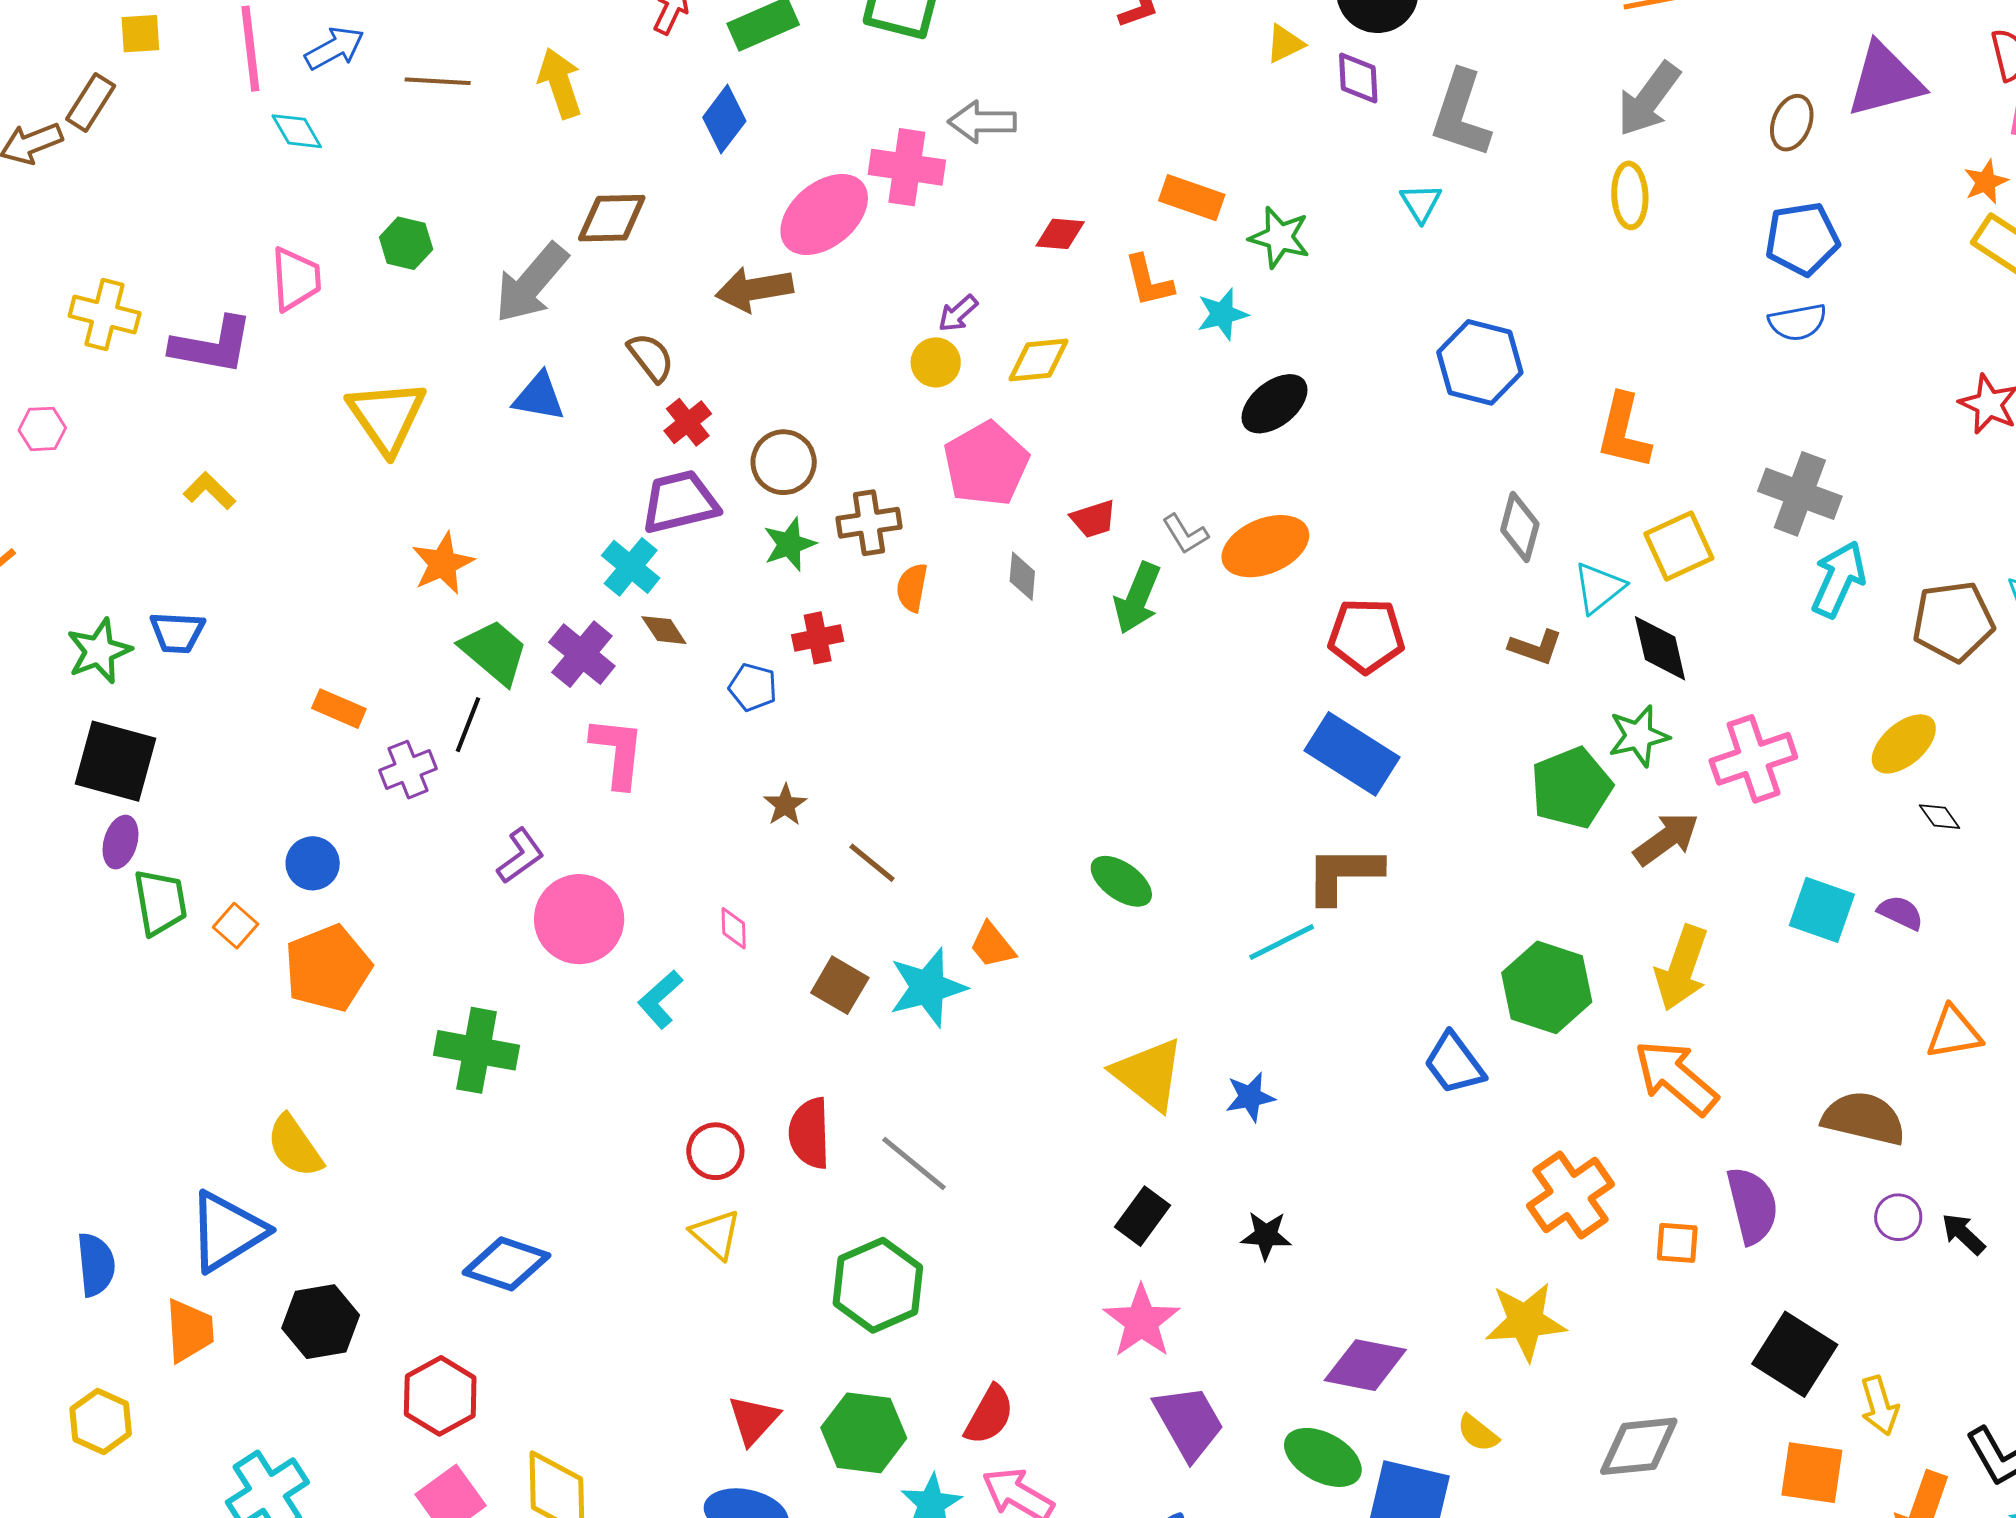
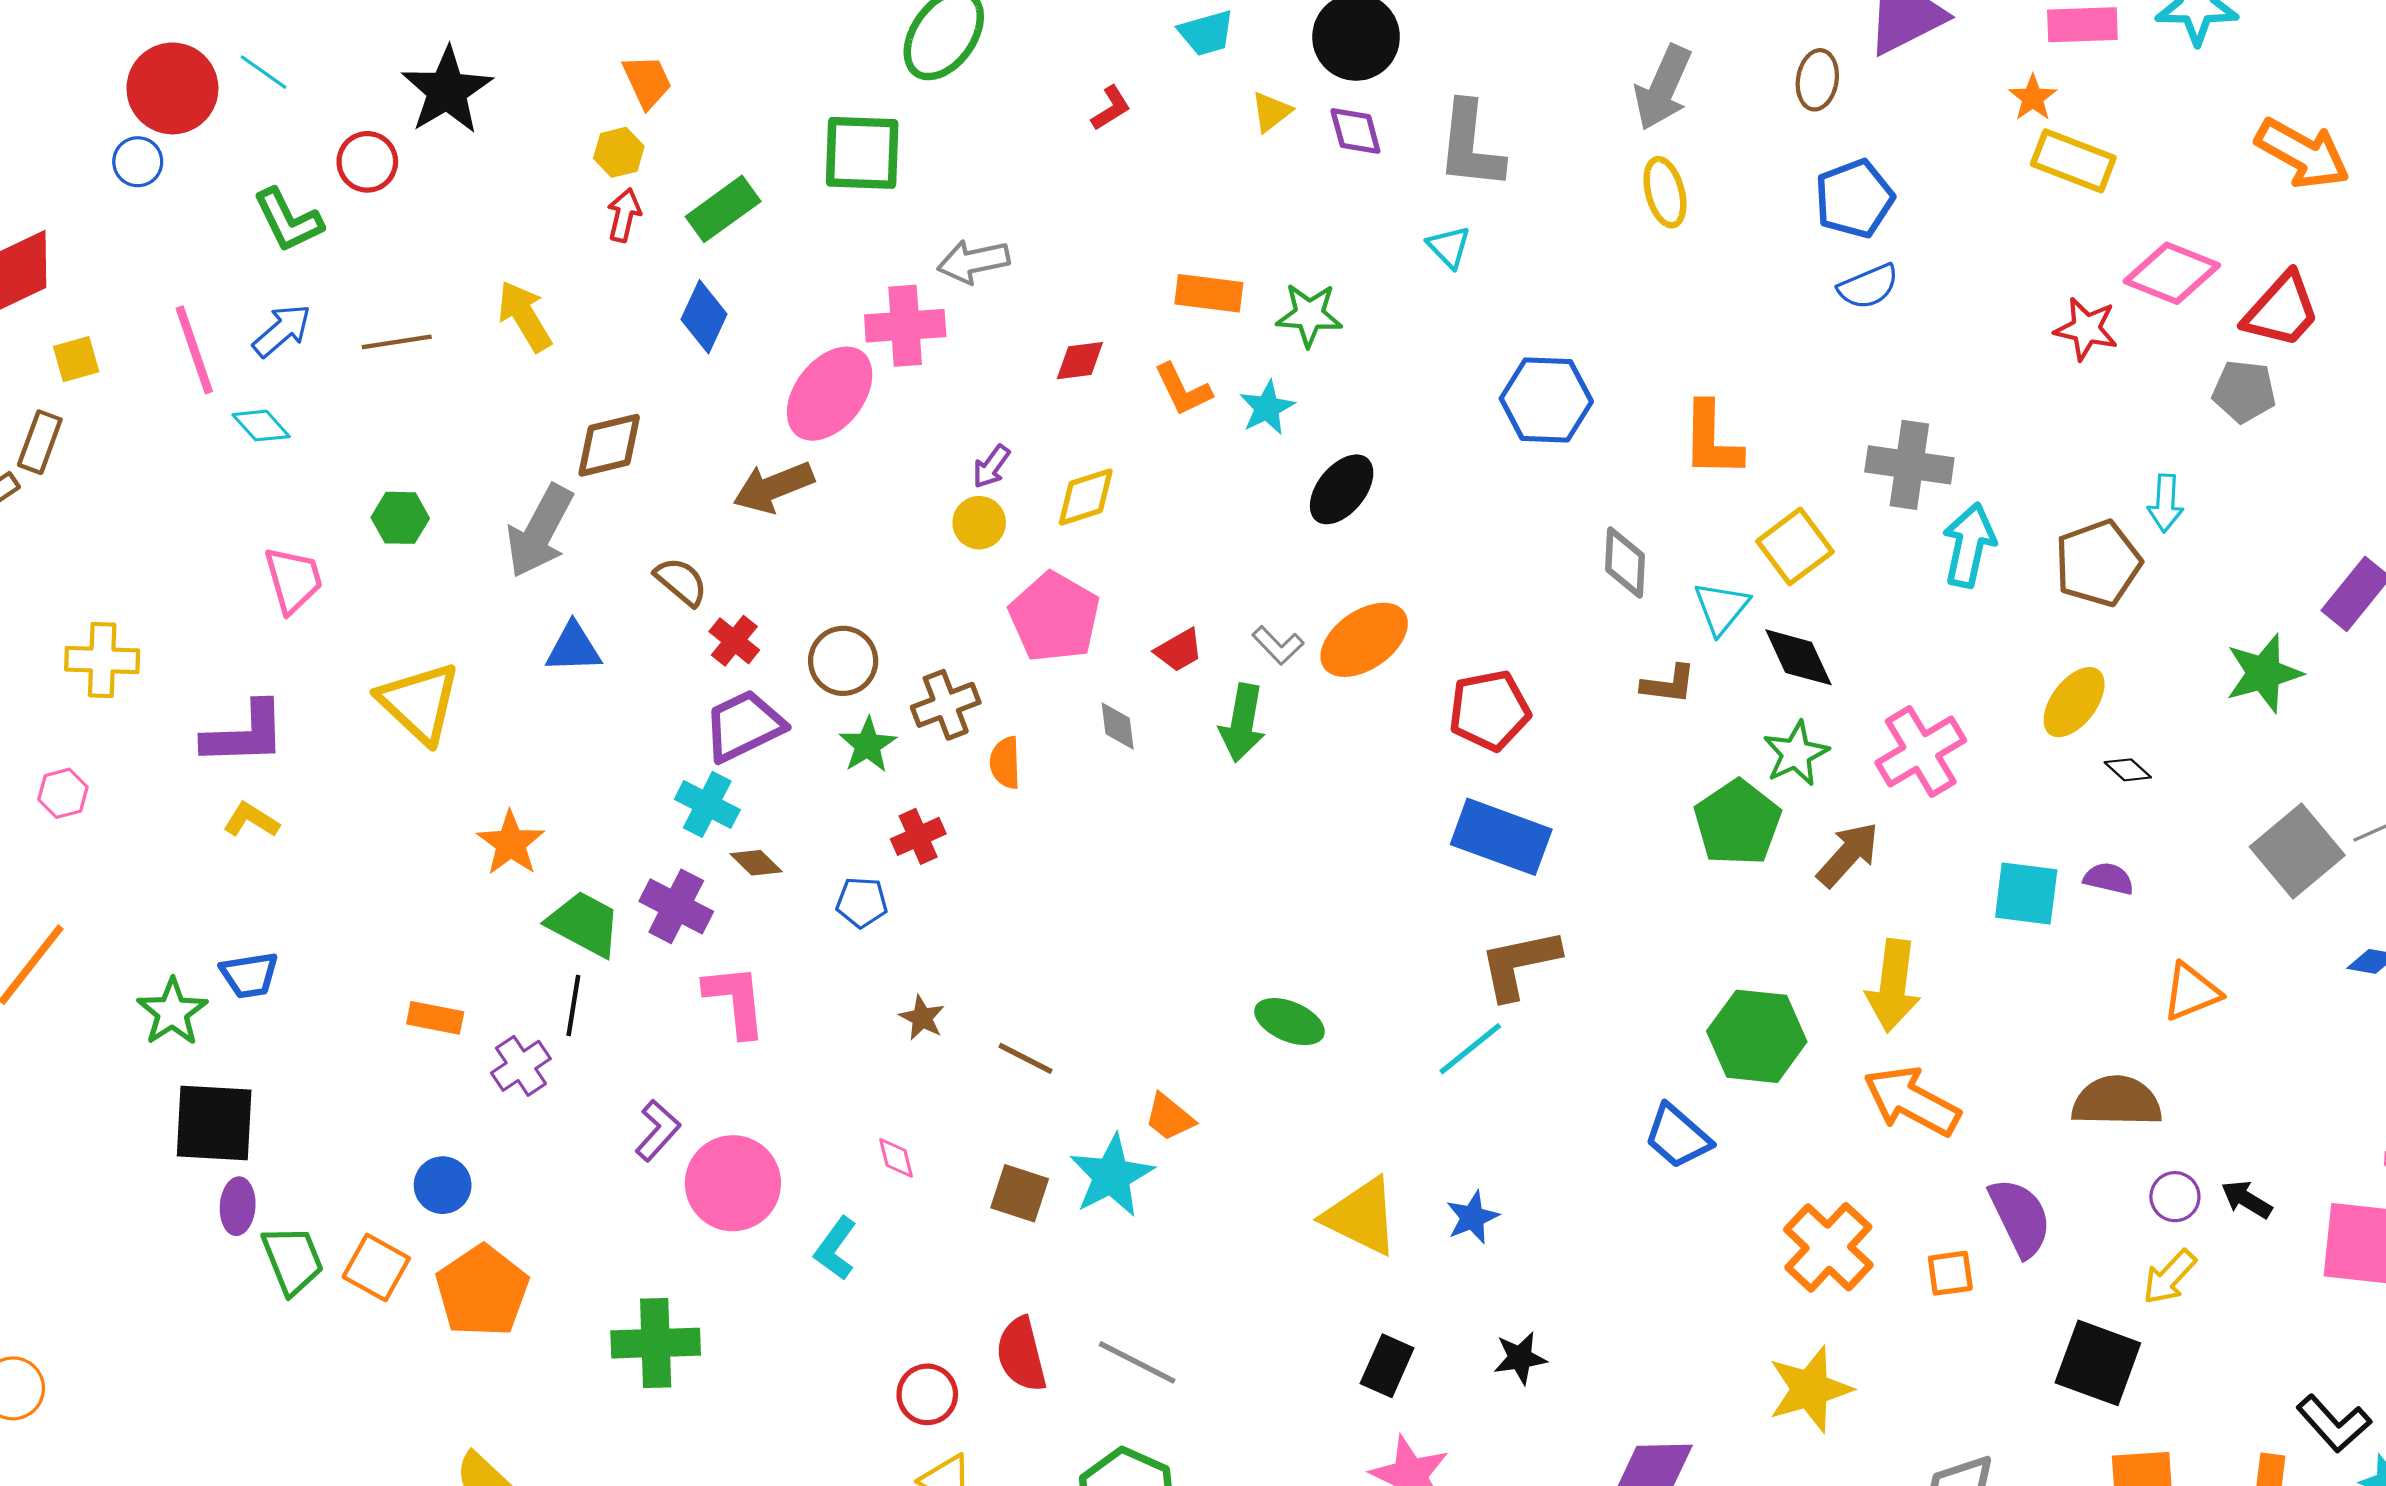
purple L-shape: (212, 345) -> (245, 734), moved
orange square: (235, 926) -> (376, 1267), size x1.4
yellow arrow: (1880, 1406) -> (2169, 1277), moved, turned 72

